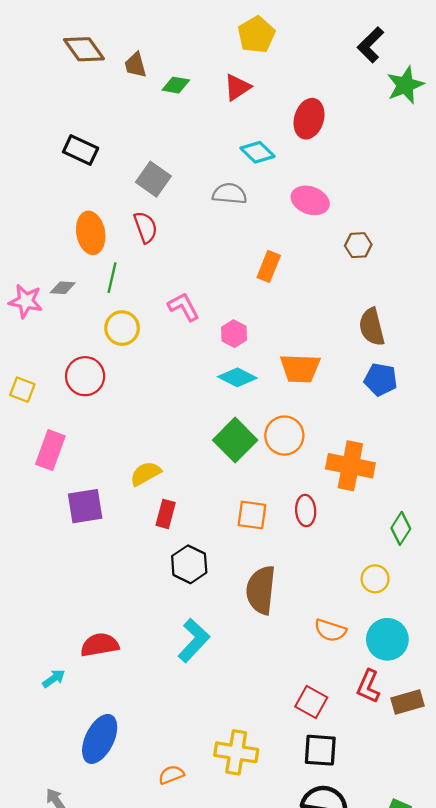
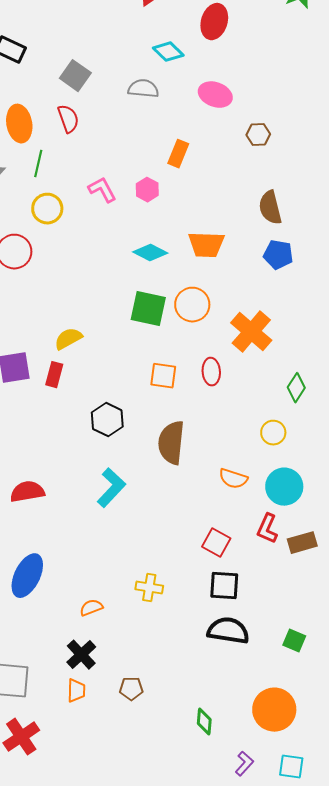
pink hexagon: (234, 334) -> (147, 190), moved
green square: (235, 440) -> (148, 309), turned -33
orange cross: (350, 466) -> (251, 332), turned 30
red rectangle: (166, 514) -> (54, 375), moved
yellow cross: (236, 752) -> (149, 588), size x0.7

